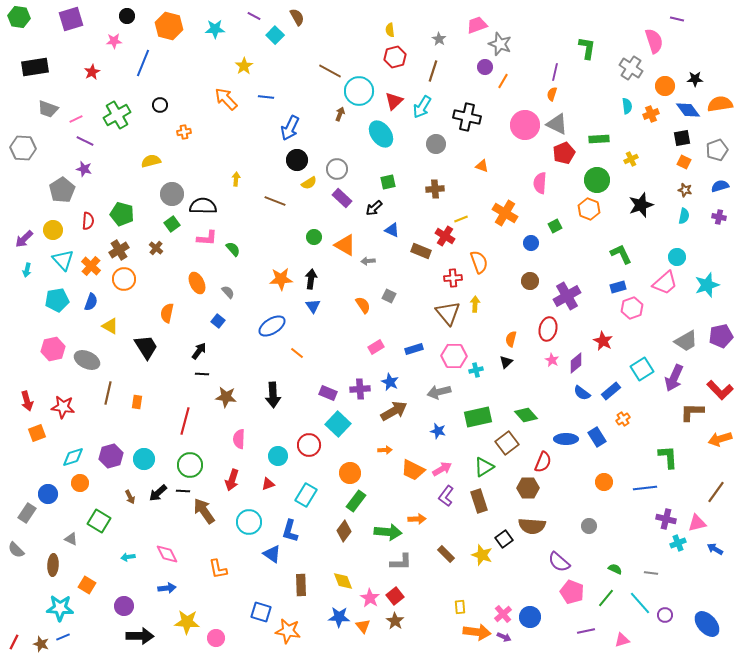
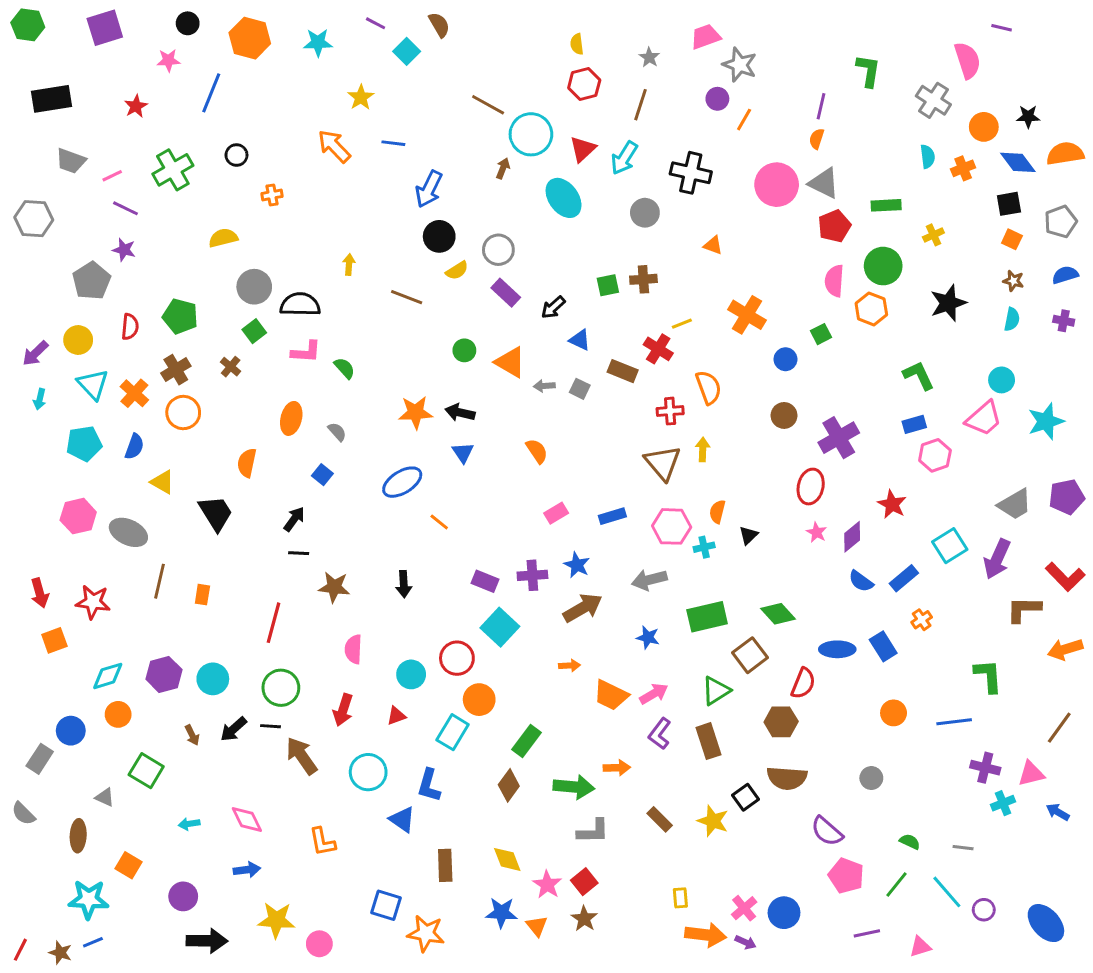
green square: (388, 182) -> (608, 285), moved
pink semicircle: (540, 183) -> (834, 281), moved
black arrow: (311, 279) -> (460, 413), turned -84
orange ellipse: (197, 283) -> (291, 418), turned 40
gray square: (389, 296) -> (580, 389), moved
orange semicircle: (511, 339) -> (717, 512), moved
black arrow: (273, 395) -> (404, 584), size x0.7
orange circle: (350, 473) -> (479, 700), moved

